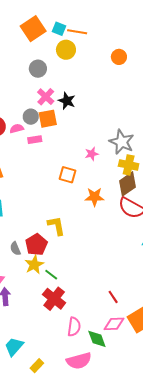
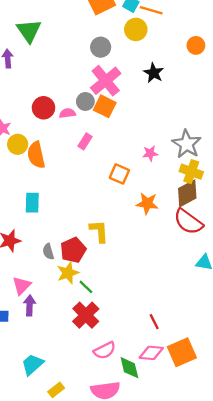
pink cross: (46, 97) -> (106, 81), size x1.5
black star: (67, 101) -> (154, 73), moved
orange square: (48, 119) -> (105, 106), turned 30
pink rectangle: (35, 140) -> (85, 141), moved, turned -56
pink semicircle: (74, 327) -> (105, 350), turned 48

